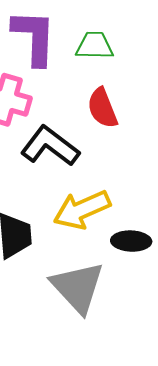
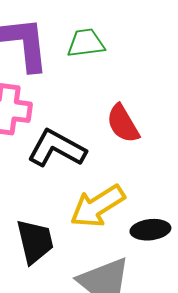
red semicircle: (102, 108) -> (123, 124), moved

